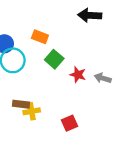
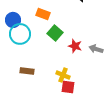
yellow cross: (32, 111) -> (63, 75), moved, turned 32
red square: (70, 123) -> (68, 87), turned 32

